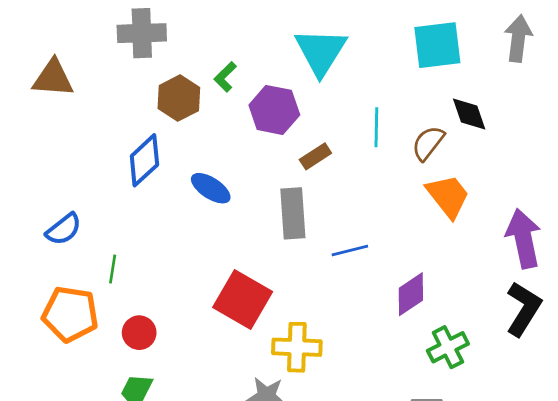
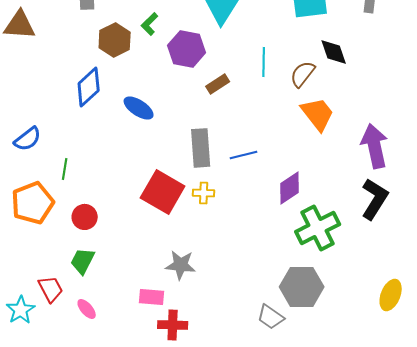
gray rectangle: (293, 213) -> (201, 148), moved
orange pentagon: (70, 314) -> (33, 203), turned -30
yellow cross: (297, 347) -> (204, 193), moved, size x0.6
green cross: (448, 347) -> (318, 228), size x1.4

